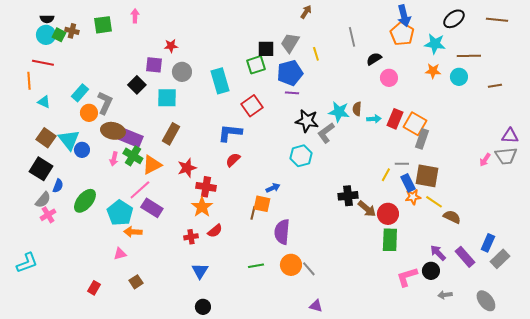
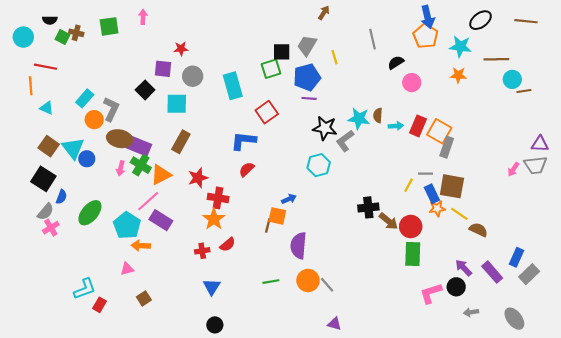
cyan circle: (46, 35) -> (23, 37), moved
cyan circle: (459, 77) -> (512, 79), moved
cyan L-shape: (27, 263) -> (85, 289), moved

